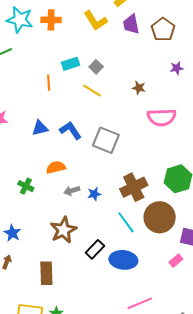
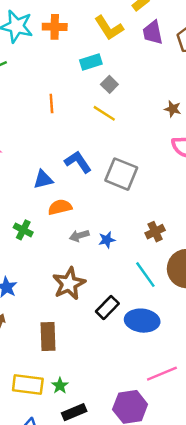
cyan rectangle: (70, 64) -> (91, 62), moved
brown star: (139, 88) -> (173, 109), moved
blue triangle: (40, 128) -> (43, 180), moved
brown cross: (134, 187) -> (155, 232), size x0.6

